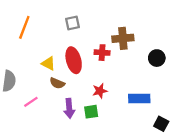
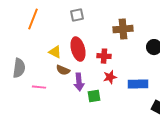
red cross: (102, 53) -> (104, 56), moved
red star: (100, 91) -> (110, 77), moved
pink line: (31, 102) -> (39, 87), turned 40
purple arrow: (69, 108) -> (79, 82), moved

